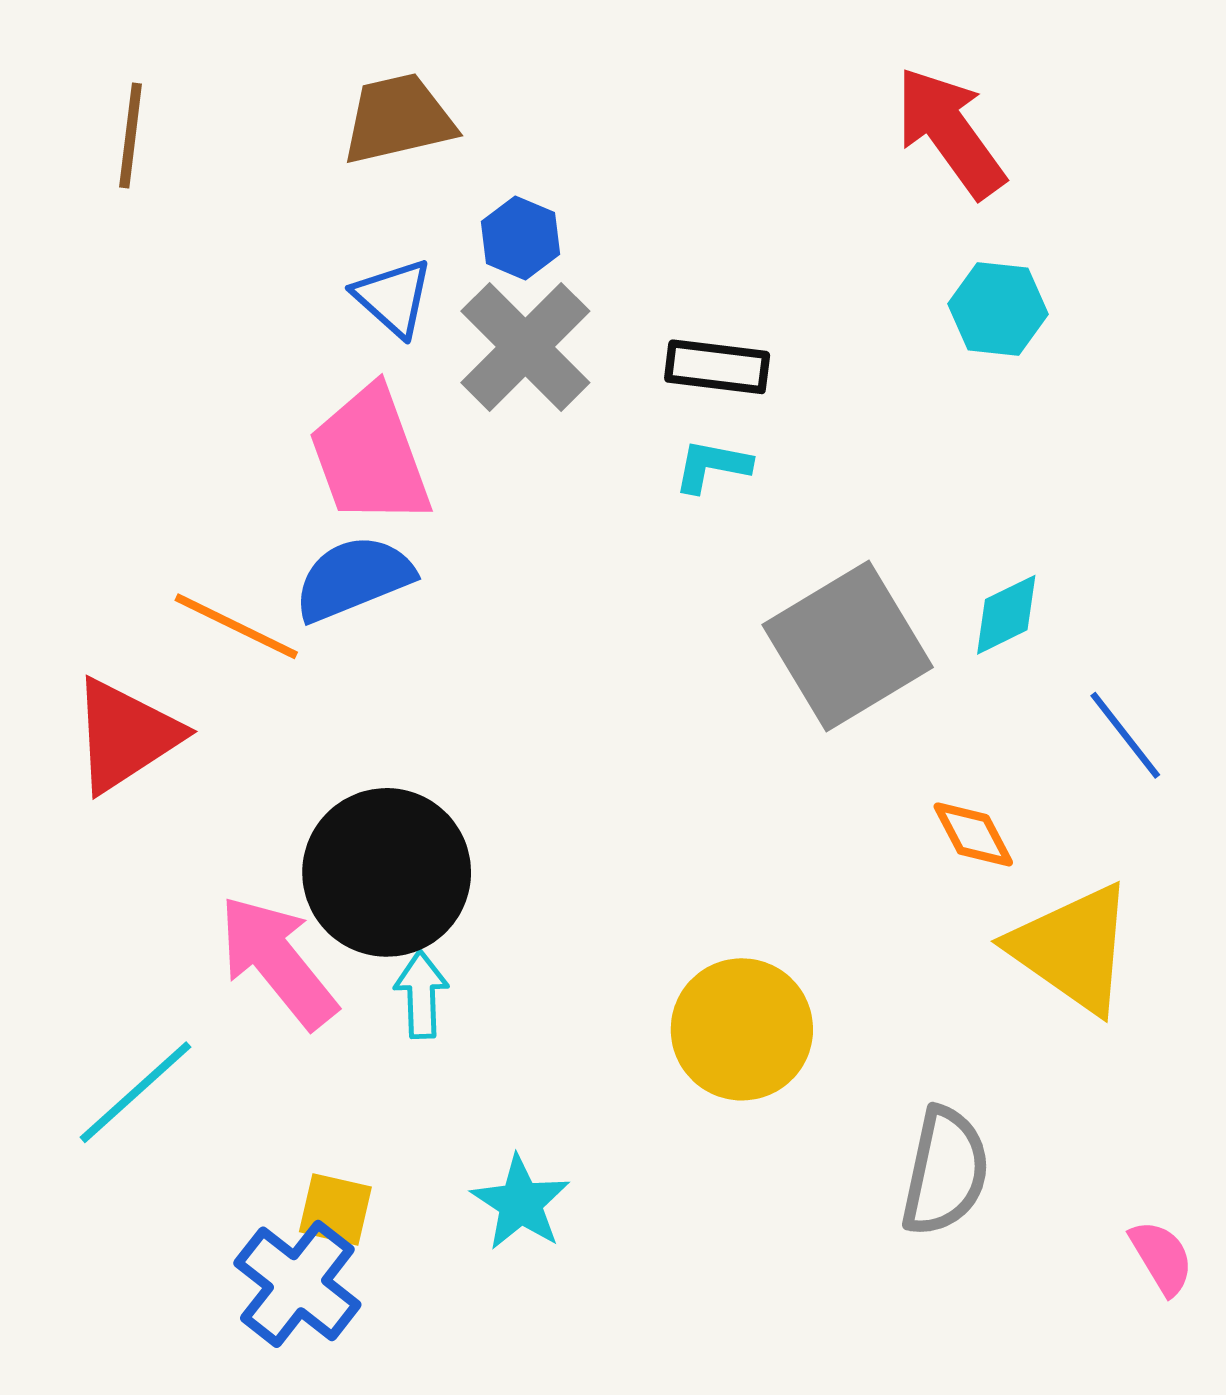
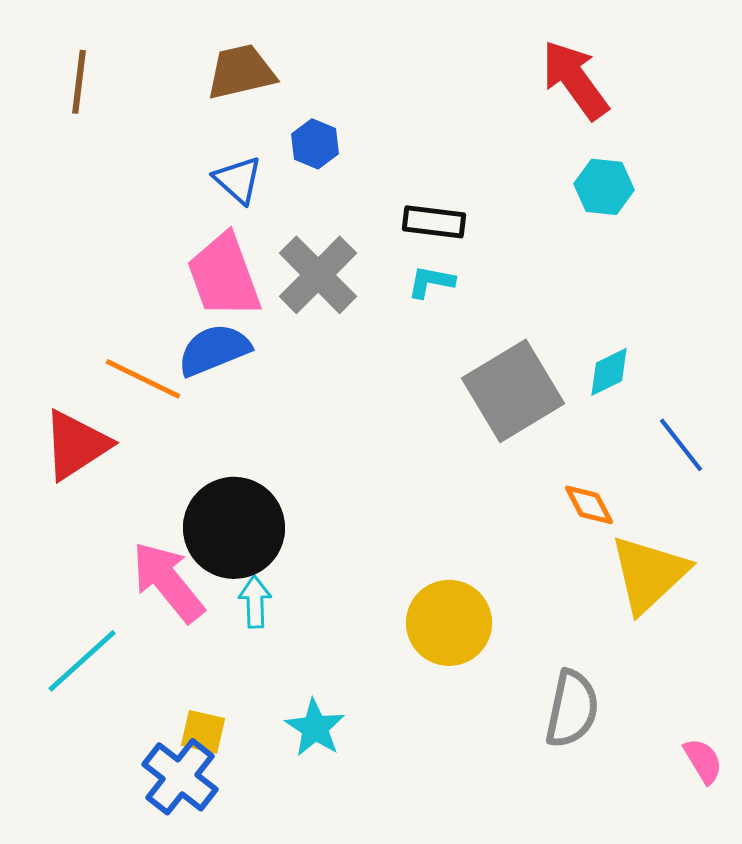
gray cross: (525, 347) -> (318, 275), moved
yellow triangle: (1072, 948) -> (649, 574), turned 42

